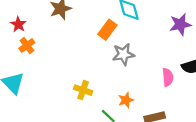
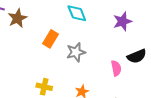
orange rectangle: (107, 30) -> (51, 39), moved

